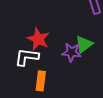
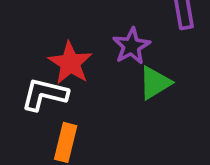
purple star: (71, 52) -> (131, 46), moved, turned 30

